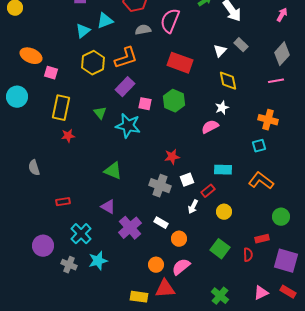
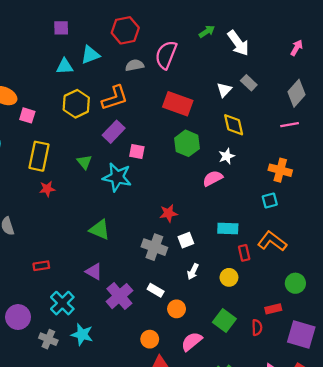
cyan triangle: (83, 31) -> (65, 66), turned 35
green hexagon: (174, 101) -> (187, 143), moved
red rectangle: (208, 191) -> (244, 253), moved, turned -64
cyan star: (98, 261) -> (82, 335), turned 30
pink semicircle: (181, 267) -> (192, 341), moved

